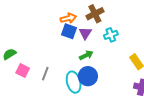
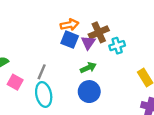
brown cross: (95, 14) -> (99, 32), moved
gray line: (45, 74) -> (42, 72), moved
cyan ellipse: (74, 82) -> (44, 95), moved

